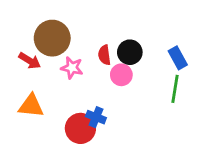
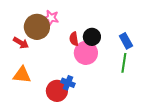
pink star: (72, 68) -> (51, 18), moved
pink circle: (121, 75) -> (86, 53), size x1.5

